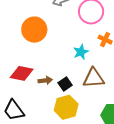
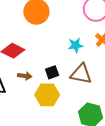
brown arrow: (45, 80) -> (25, 76), moved

